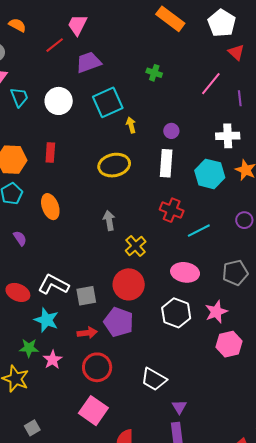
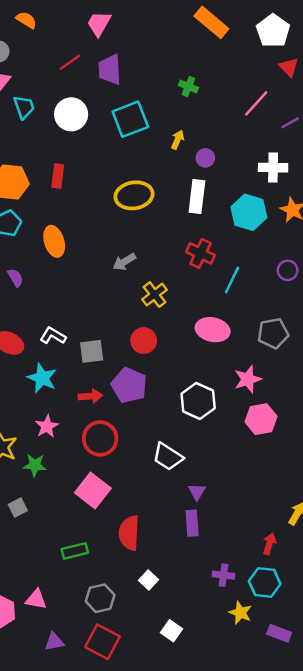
red line: (55, 45) -> (70, 62), moved
purple trapezoid: (89, 62) -> (110, 70), turned -76
purple line: (240, 98) -> (290, 123), turned 63
yellow arrow: (131, 125) -> (178, 140), moved, turned 35
gray arrow: (109, 220) -> (124, 262), turned -114
cyan line: (199, 231) -> (232, 280), turned -40
red circle: (129, 284) -> (144, 341), size x0.7
white L-shape: (54, 285) -> (53, 336), size x0.7
white hexagon: (176, 313) -> (198, 401), moved
green star: (29, 348) -> (35, 465), moved

